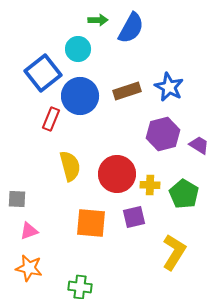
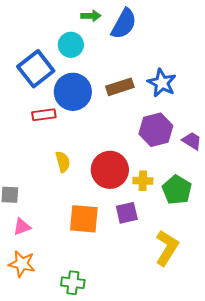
red rectangle: (51, 119) -> (44, 115), turned 60
yellow semicircle: (70, 166) -> (63, 162), size x0.7

